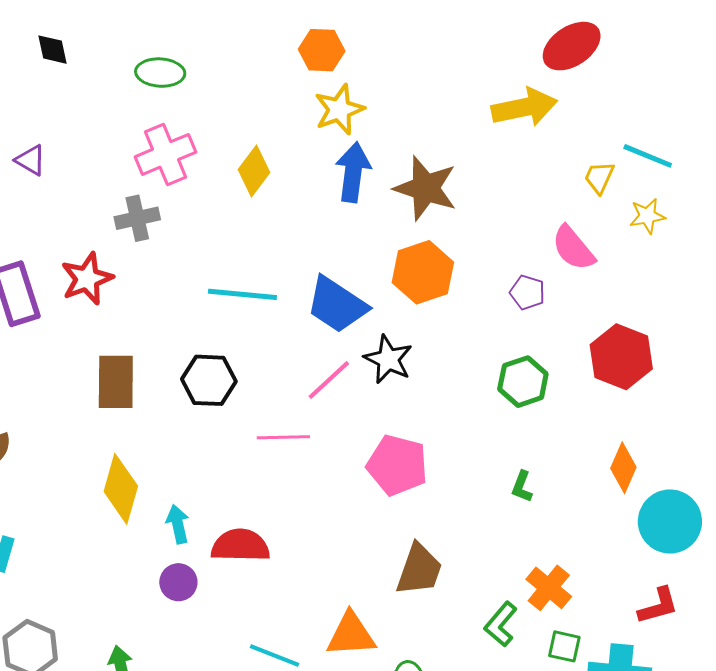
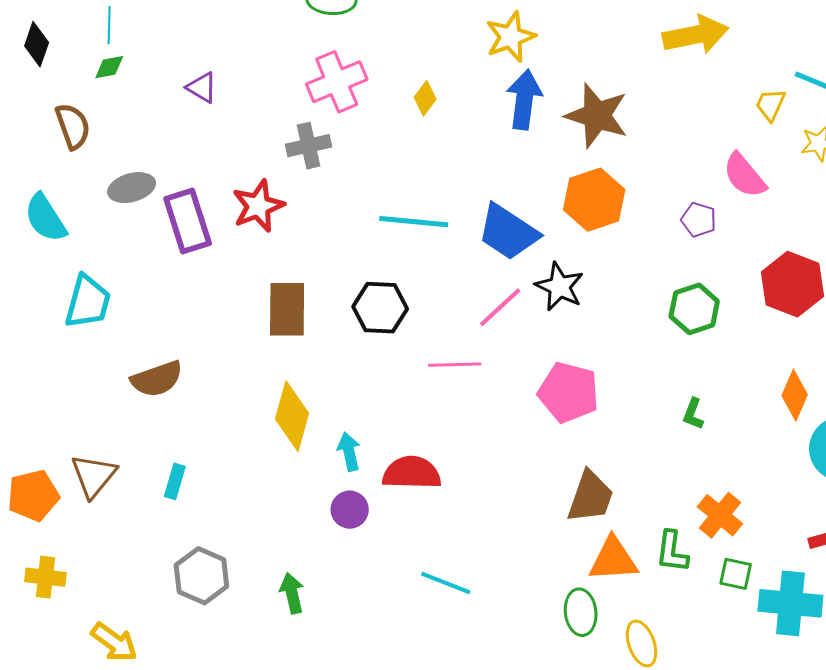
yellow diamond: (254, 171) -> (425, 98), size x0.7
green L-shape: (501, 624) -> (672, 552), turned -33
orange triangle: (351, 634) -> (613, 559), moved

